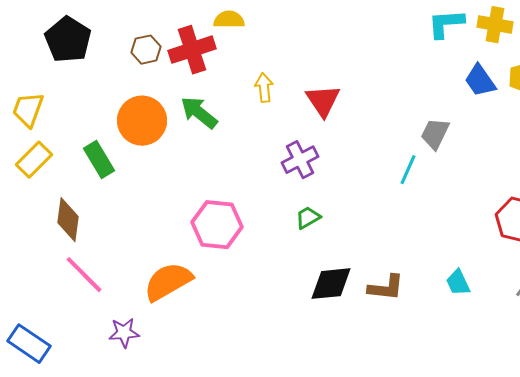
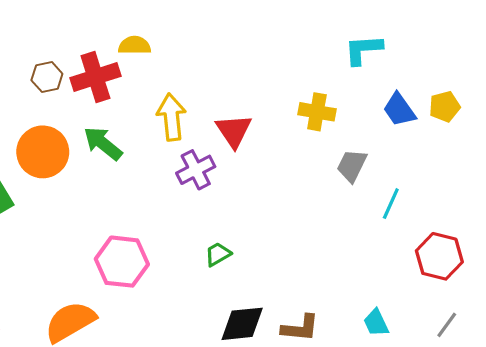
yellow cross: (495, 25) -> (317, 112), moved
yellow arrow: (264, 88) -> (171, 117), size x1.5
purple cross: (300, 160) -> (196, 170), moved
cyan line: (408, 170) -> (391, 204), moved

